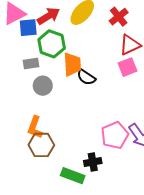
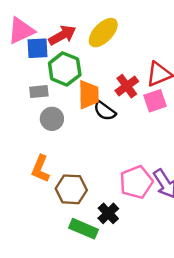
red cross: (119, 17) -> (127, 86), moved
brown hexagon: (41, 145) -> (71, 189), moved
black cross: (93, 162) -> (108, 213), turned -36

